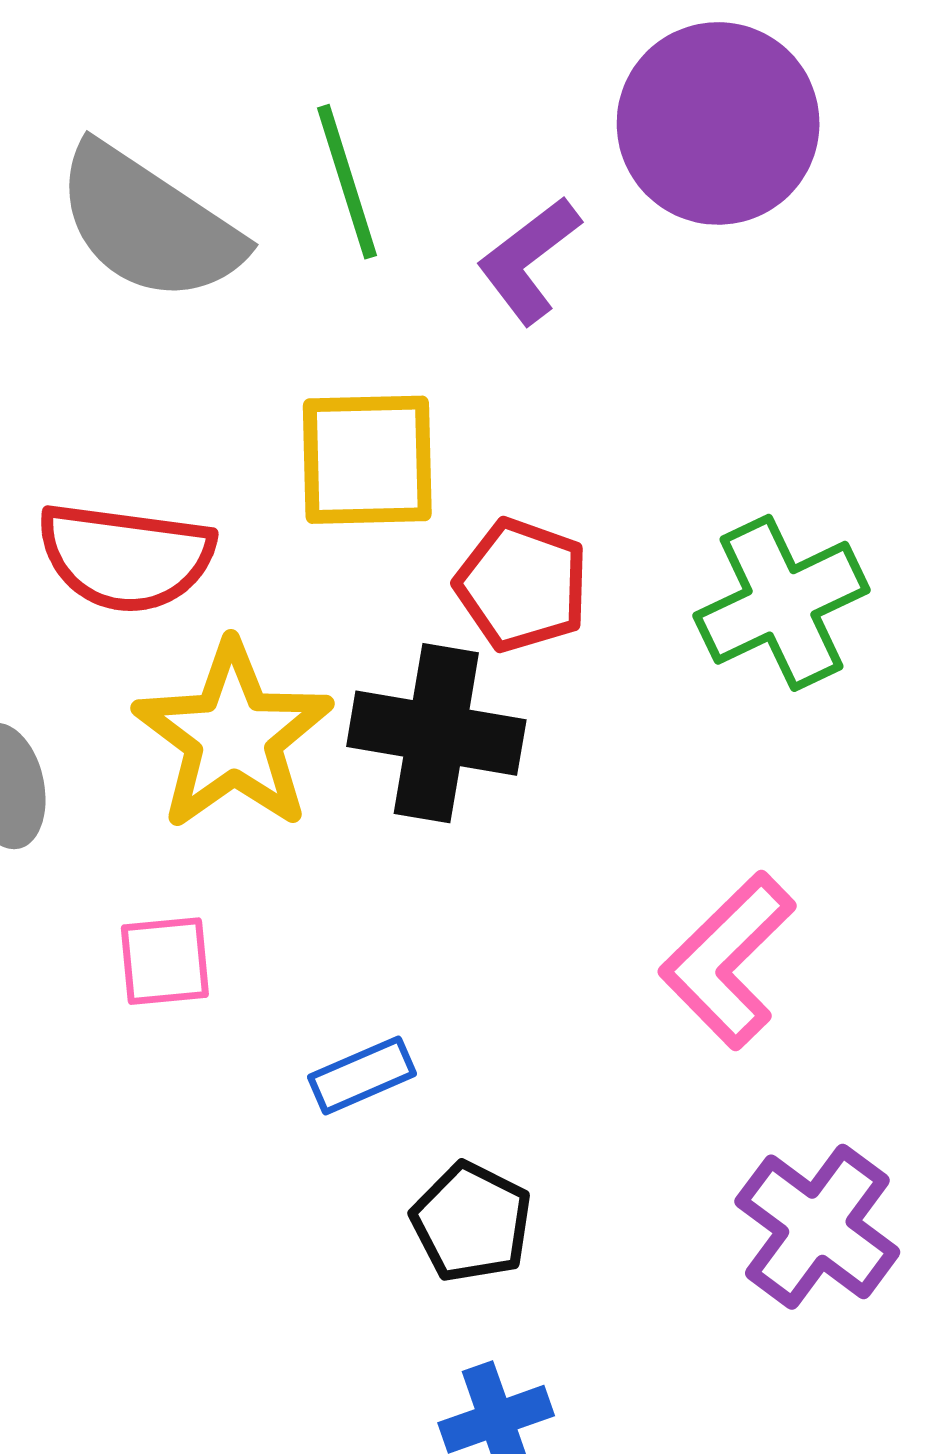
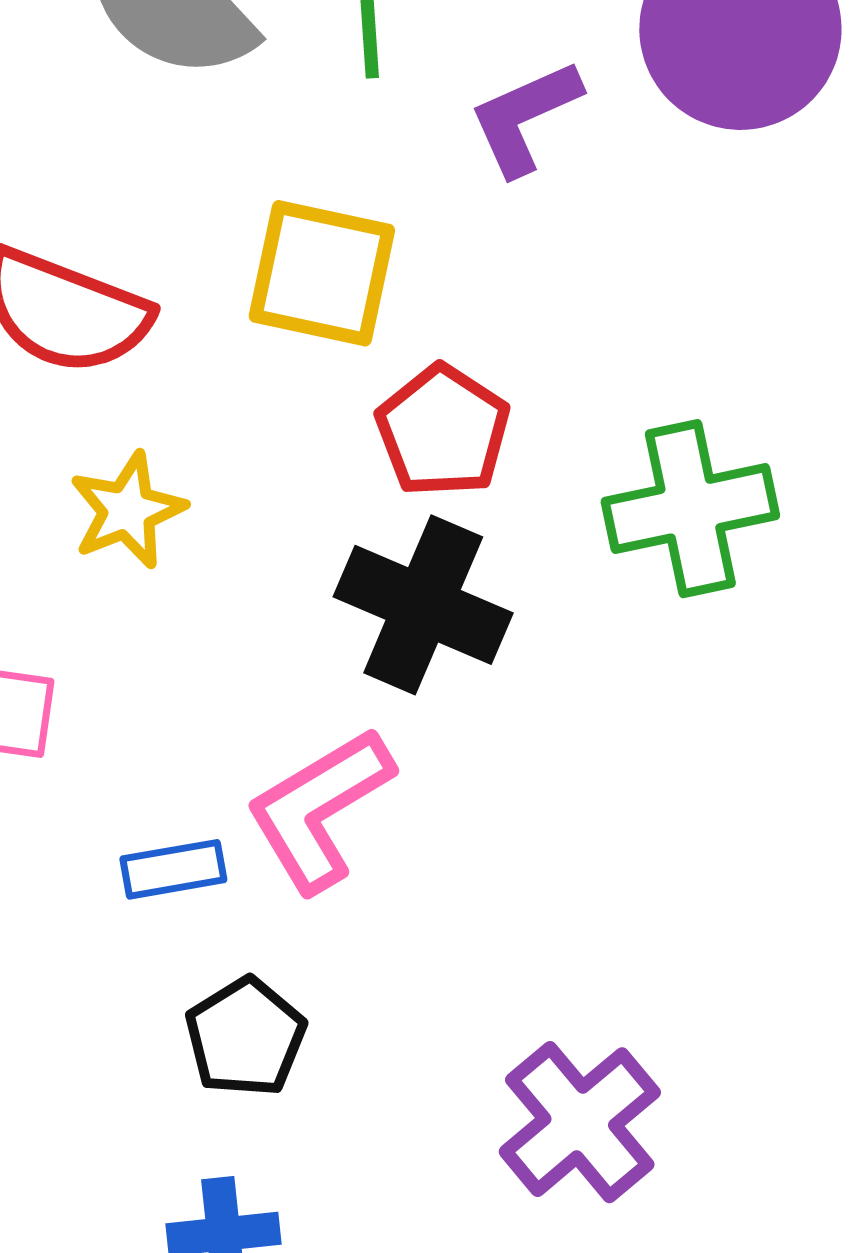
black cross: (436, 733) -> (423, 605), moved
yellow star: (233, 736) -> (128, 510), size x0.6
pink L-shape: (728, 960) -> (319, 809), moved

